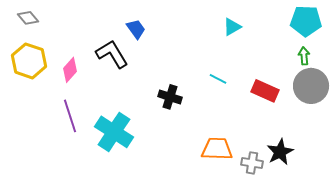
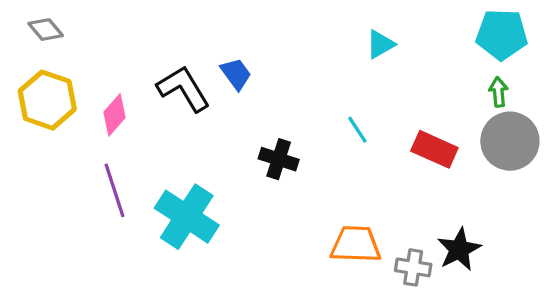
blue trapezoid: (136, 29) -> (236, 74), moved
cyan line: (218, 79) -> (357, 130), turned 30

